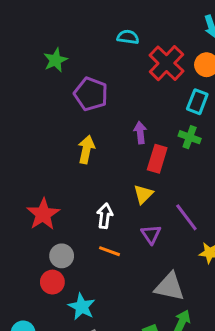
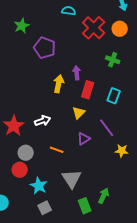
cyan rectangle: (197, 102) -> (114, 96), moved
green cross: (190, 137) -> (113, 60), moved
yellow arrow: (86, 150) -> (59, 84), moved
white arrow: (105, 216) -> (43, 121), moved, turned 63
purple triangle: (151, 234) -> (84, 139), turned 32
gray triangle: (170, 287) -> (72, 179), moved, turned 45

